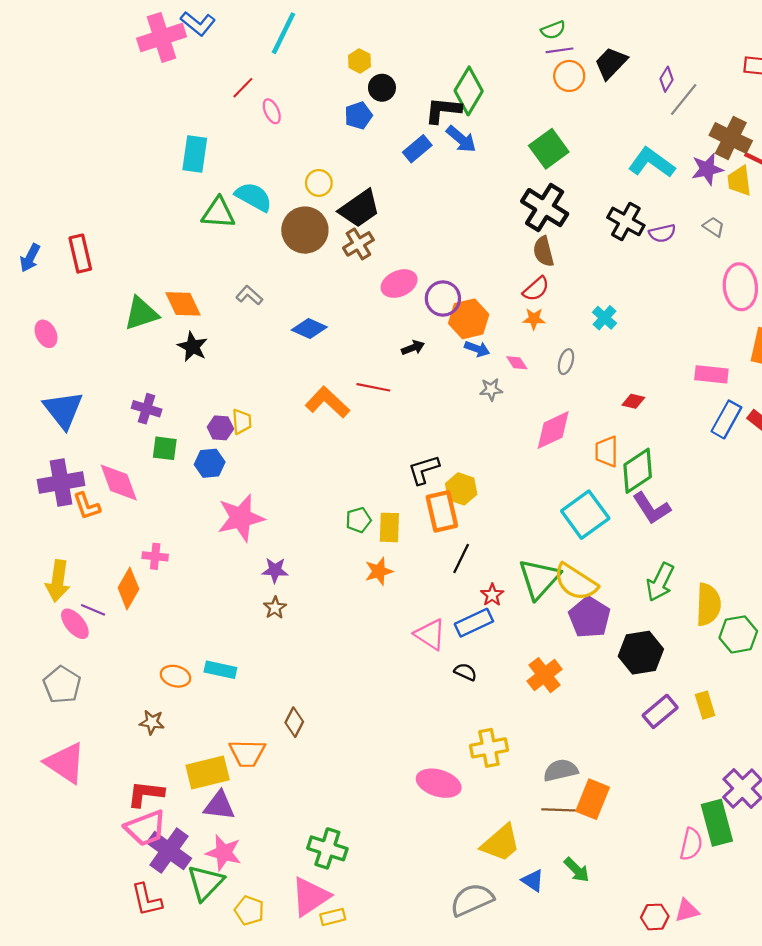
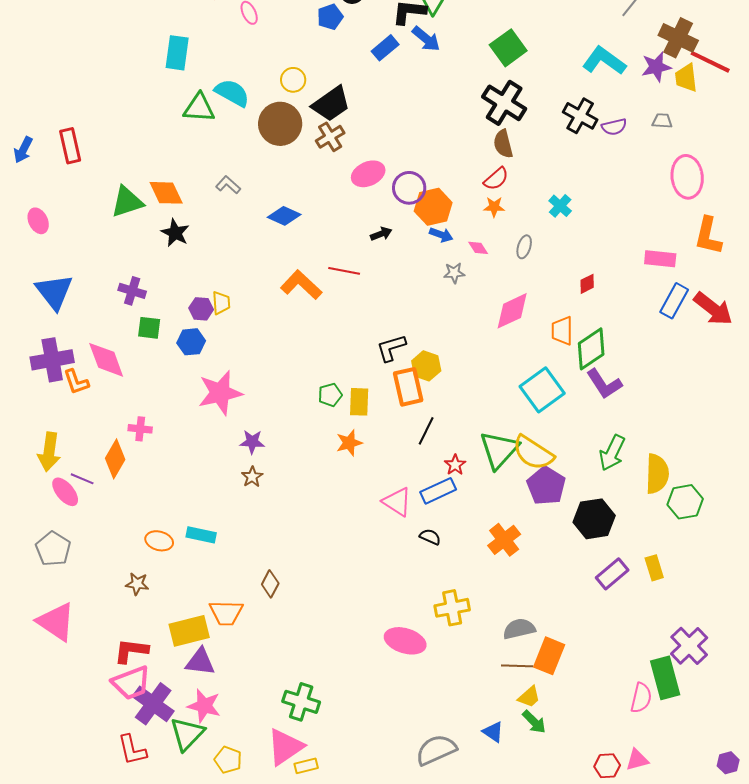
gray trapezoid: (714, 227) -> (662, 121), turned -30
red diamond: (633, 401) -> (587, 284), turned -40
yellow trapezoid: (501, 843) -> (529, 697), moved, size x0.6

